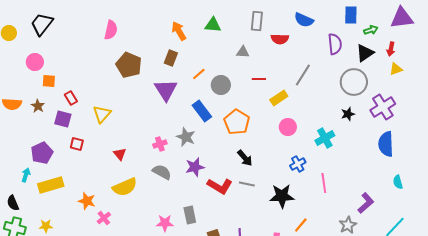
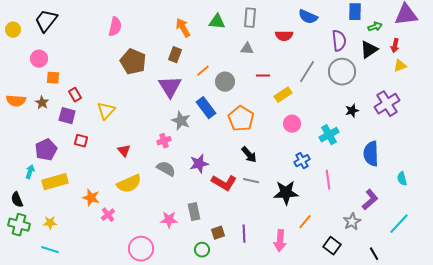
gray rectangle: (257, 21) -> (250, 18), moved
gray circle: (354, 82) -> (342, 72), moved
gray star: (186, 137) -> (181, 121), moved
blue semicircle: (386, 144) -> (371, 154), moved

